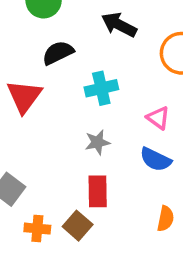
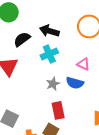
black arrow: (119, 25) -> (49, 31), moved
blue semicircle: (155, 159) -> (75, 83), moved

